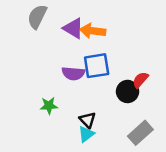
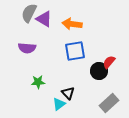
purple triangle: (73, 28) -> (44, 19), moved
purple semicircle: (73, 73) -> (27, 48), moved
cyan triangle: (86, 134) -> (59, 104), moved

